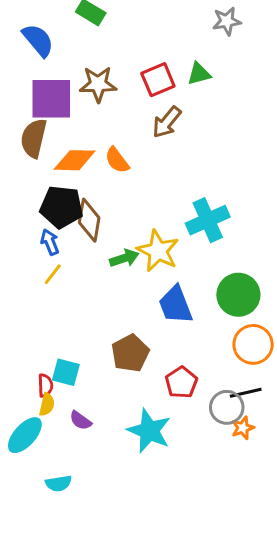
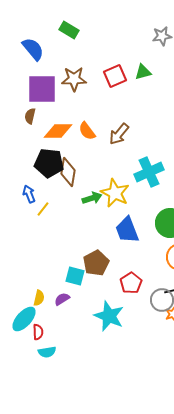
brown arrow: (167, 122) -> (119, 134), moved
brown semicircle: (34, 138) -> (30, 116), size x0.6
blue arrow: (50, 242) -> (29, 194), moved
cyan square: (66, 372) -> (75, 276), moved
red semicircle: (45, 385) -> (38, 332), moved
purple semicircle: (80, 421) -> (62, 299), moved, turned 112

